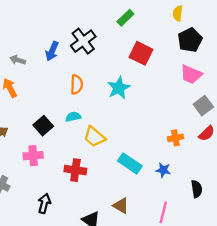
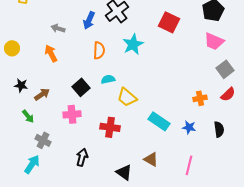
orange semicircle: (77, 84) -> (99, 50), moved
cyan star: (119, 88) -> (133, 44), moved
black semicircle: (197, 189) -> (219, 129), moved

